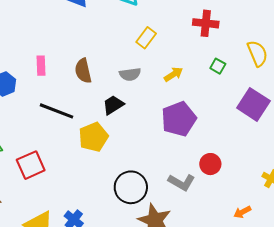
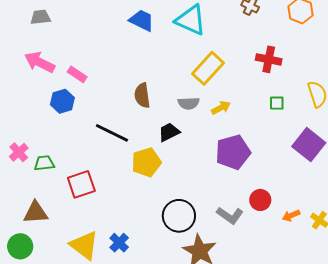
yellow rectangle: (146, 38) -> (208, 68), size x1.5
pink rectangle: (41, 66) -> (77, 74), moved, turned -60
green square: (218, 66) -> (277, 103), turned -35
yellow arrow: (173, 74) -> (221, 108), moved
orange arrow: (242, 212) -> (291, 216), moved

